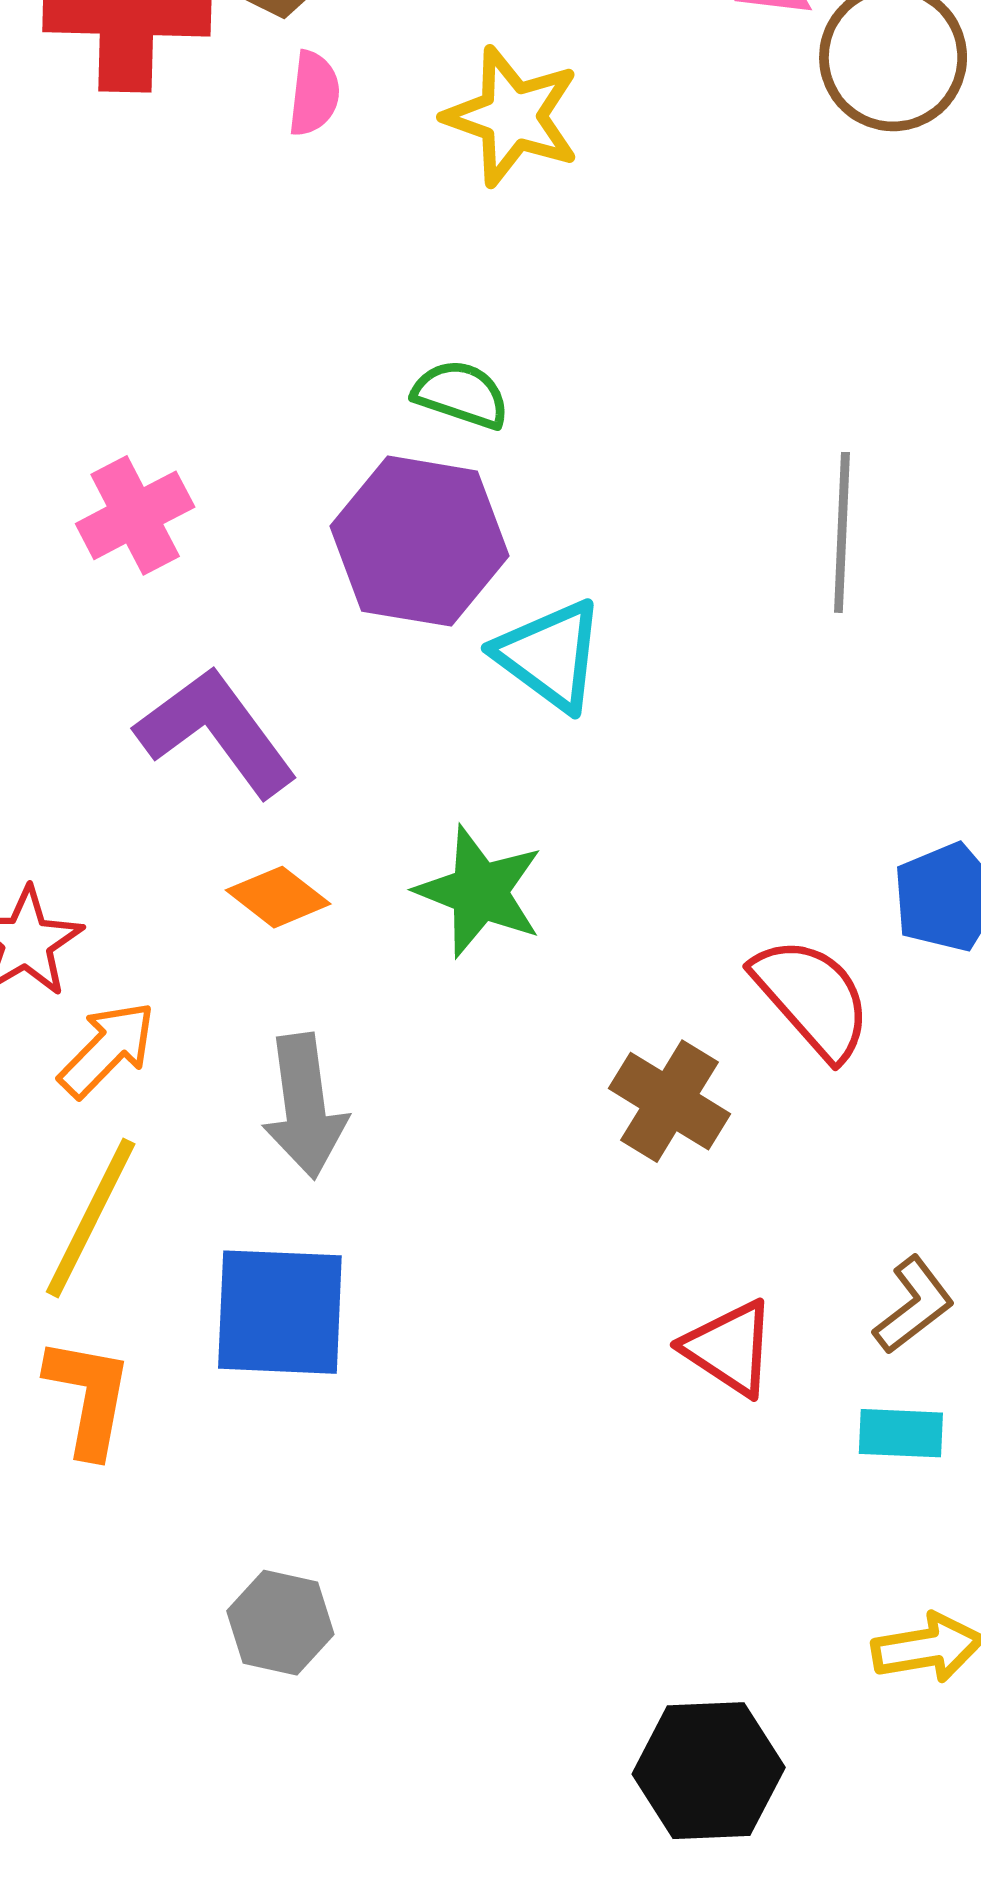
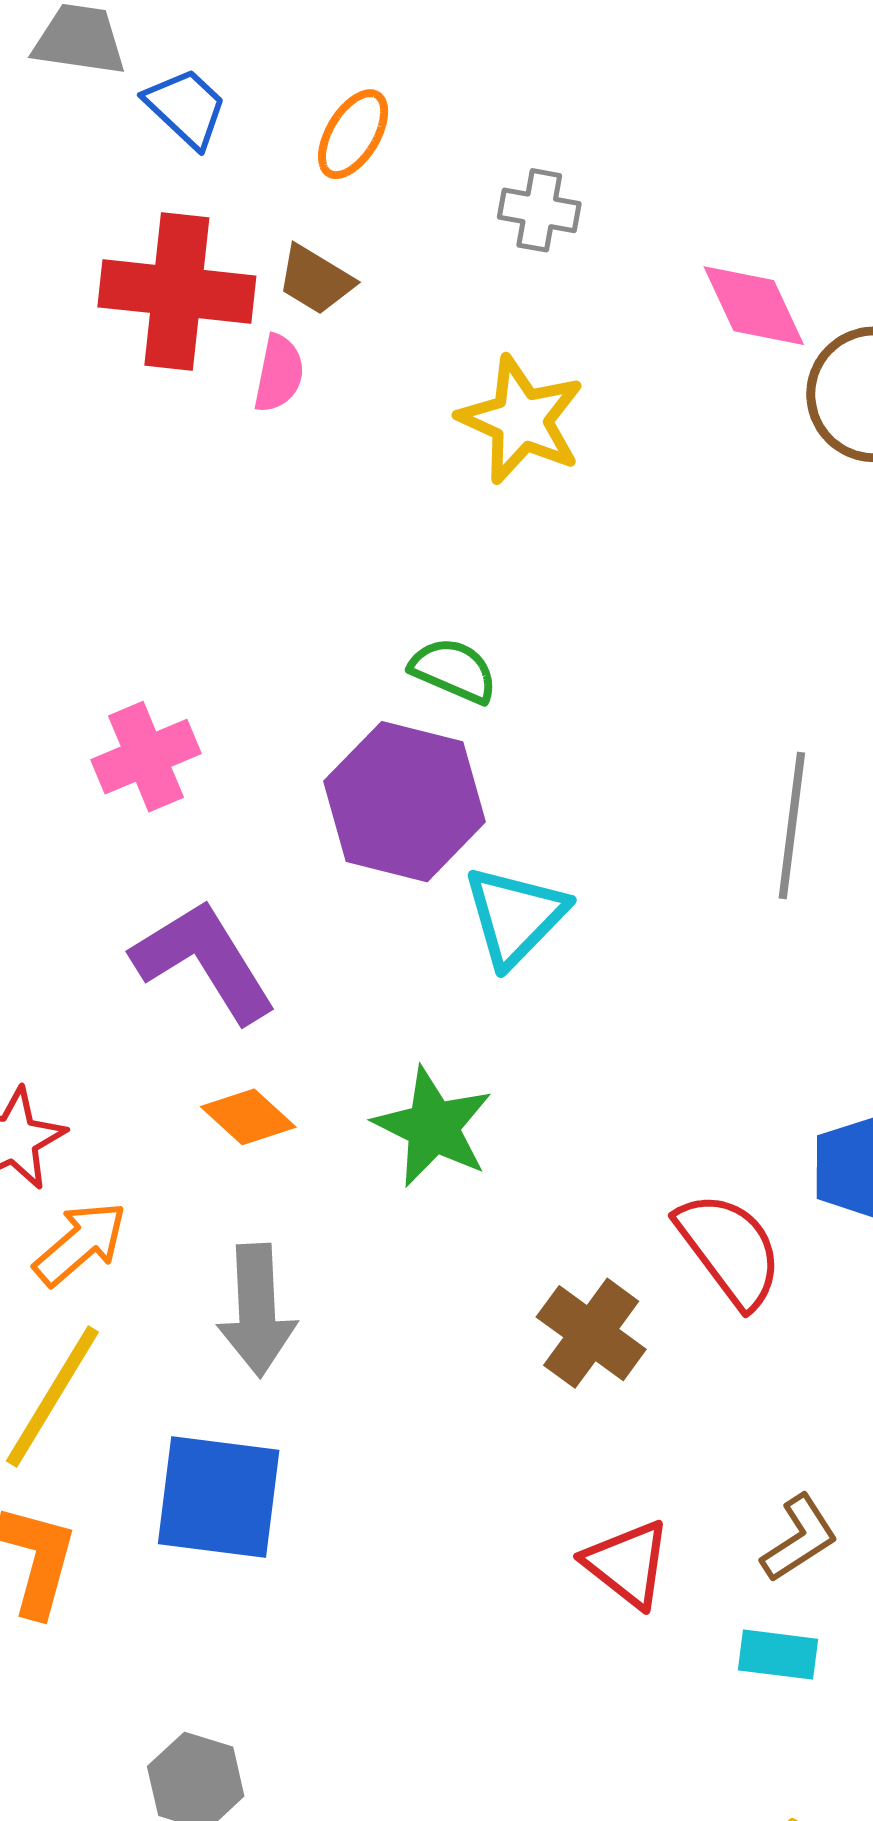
pink semicircle: (314, 93) -> (279, 373), moved
cyan triangle: (550, 655) -> (515, 916), turned 33

